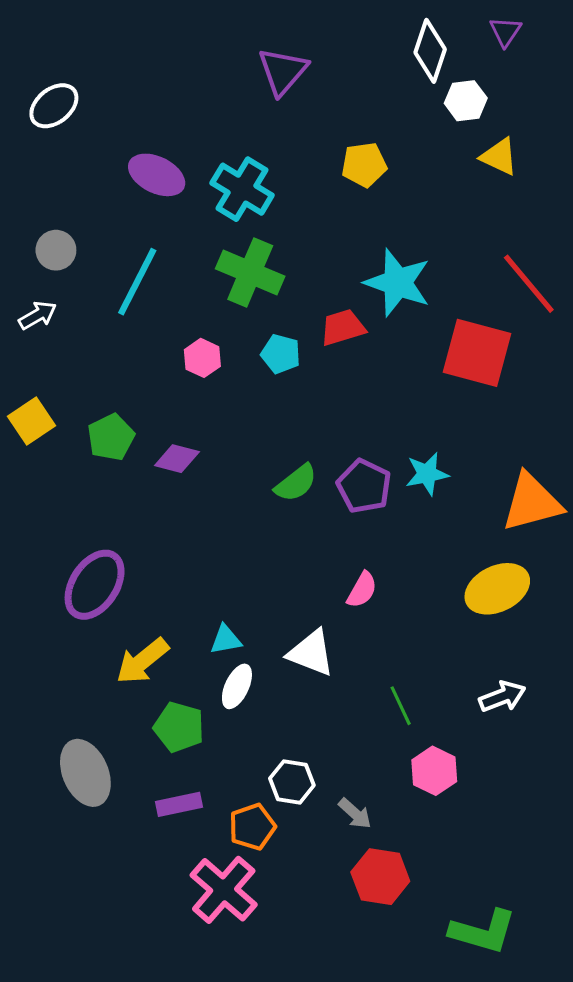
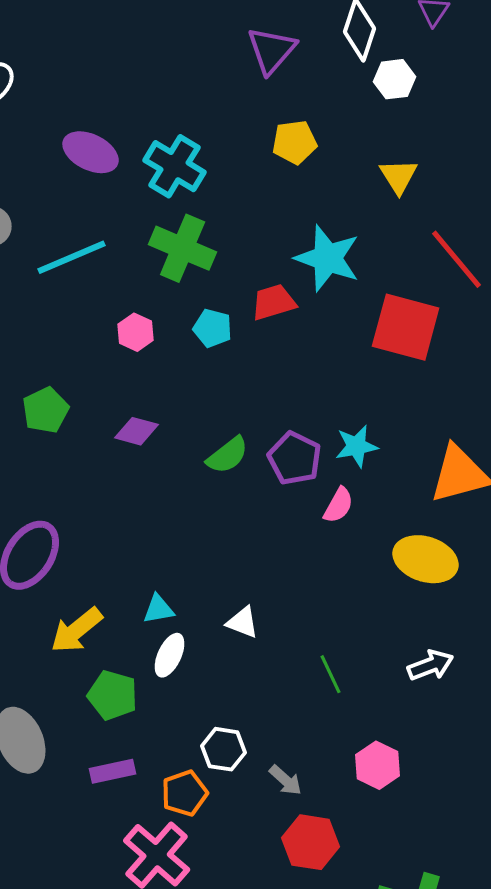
purple triangle: (283, 71) -> (272, 50), moved
yellow triangle: (499, 157) -> (399, 176), moved, turned 33
cyan line: (137, 282) -> (72, 257), turned 40
purple diamond: (177, 459) -> (137, 431), moved
yellow ellipse: (497, 589) -> (426, 559), turned 44
pink semicircle: (362, 590) -> (339, 505), moved
white triangle: (311, 653) -> (243, 622), size x0.7
pink hexagon: (434, 771) -> (378, 765), moved

